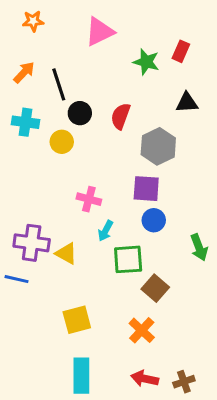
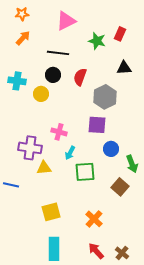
orange arrow: (24, 72) -> (23, 38), moved
black line: (59, 84) -> (58, 53), moved, turned -65
blue circle: (154, 220) -> (111, 149), moved
purple cross: (32, 243) -> (30, 148), moved
yellow triangle: (66, 253) -> (44, 168), turned -35
brown square: (155, 288) -> (120, 187), moved
red arrow: (145, 379) -> (96, 251), turned 36
brown cross: (184, 382) -> (122, 253), turned -32

